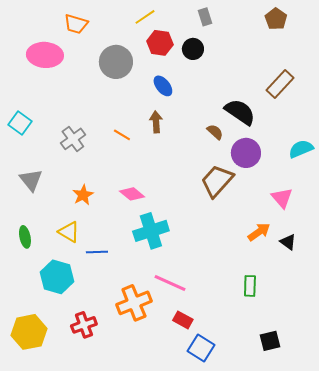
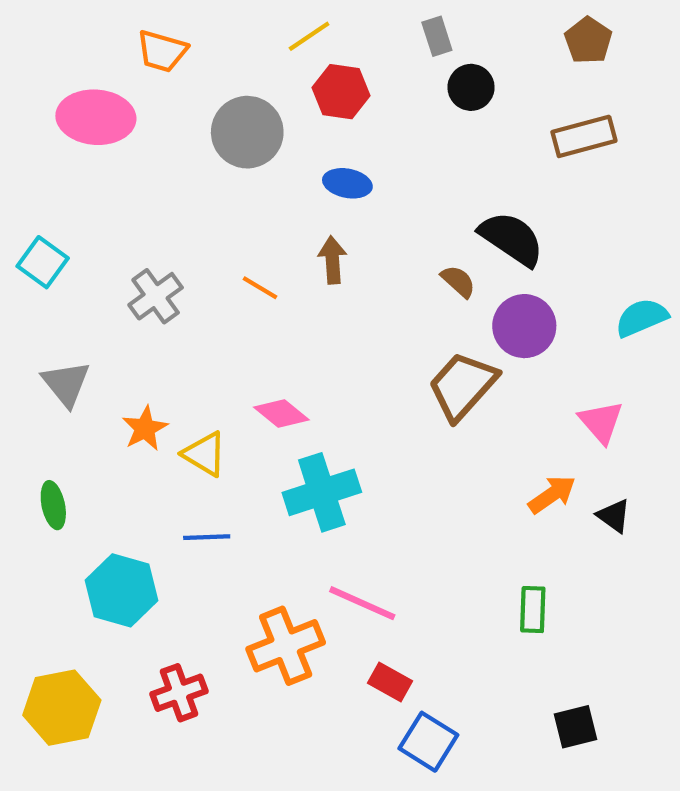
black circle: (193, 49) -> (471, 87), moved
brown rectangle: (280, 84) -> (584, 136), moved, turned 32
blue ellipse: (163, 86) -> (347, 183), turned -40
orange star: (83, 195) -> (145, 428), moved
yellow triangle: (69, 232) -> (205, 454), moved

